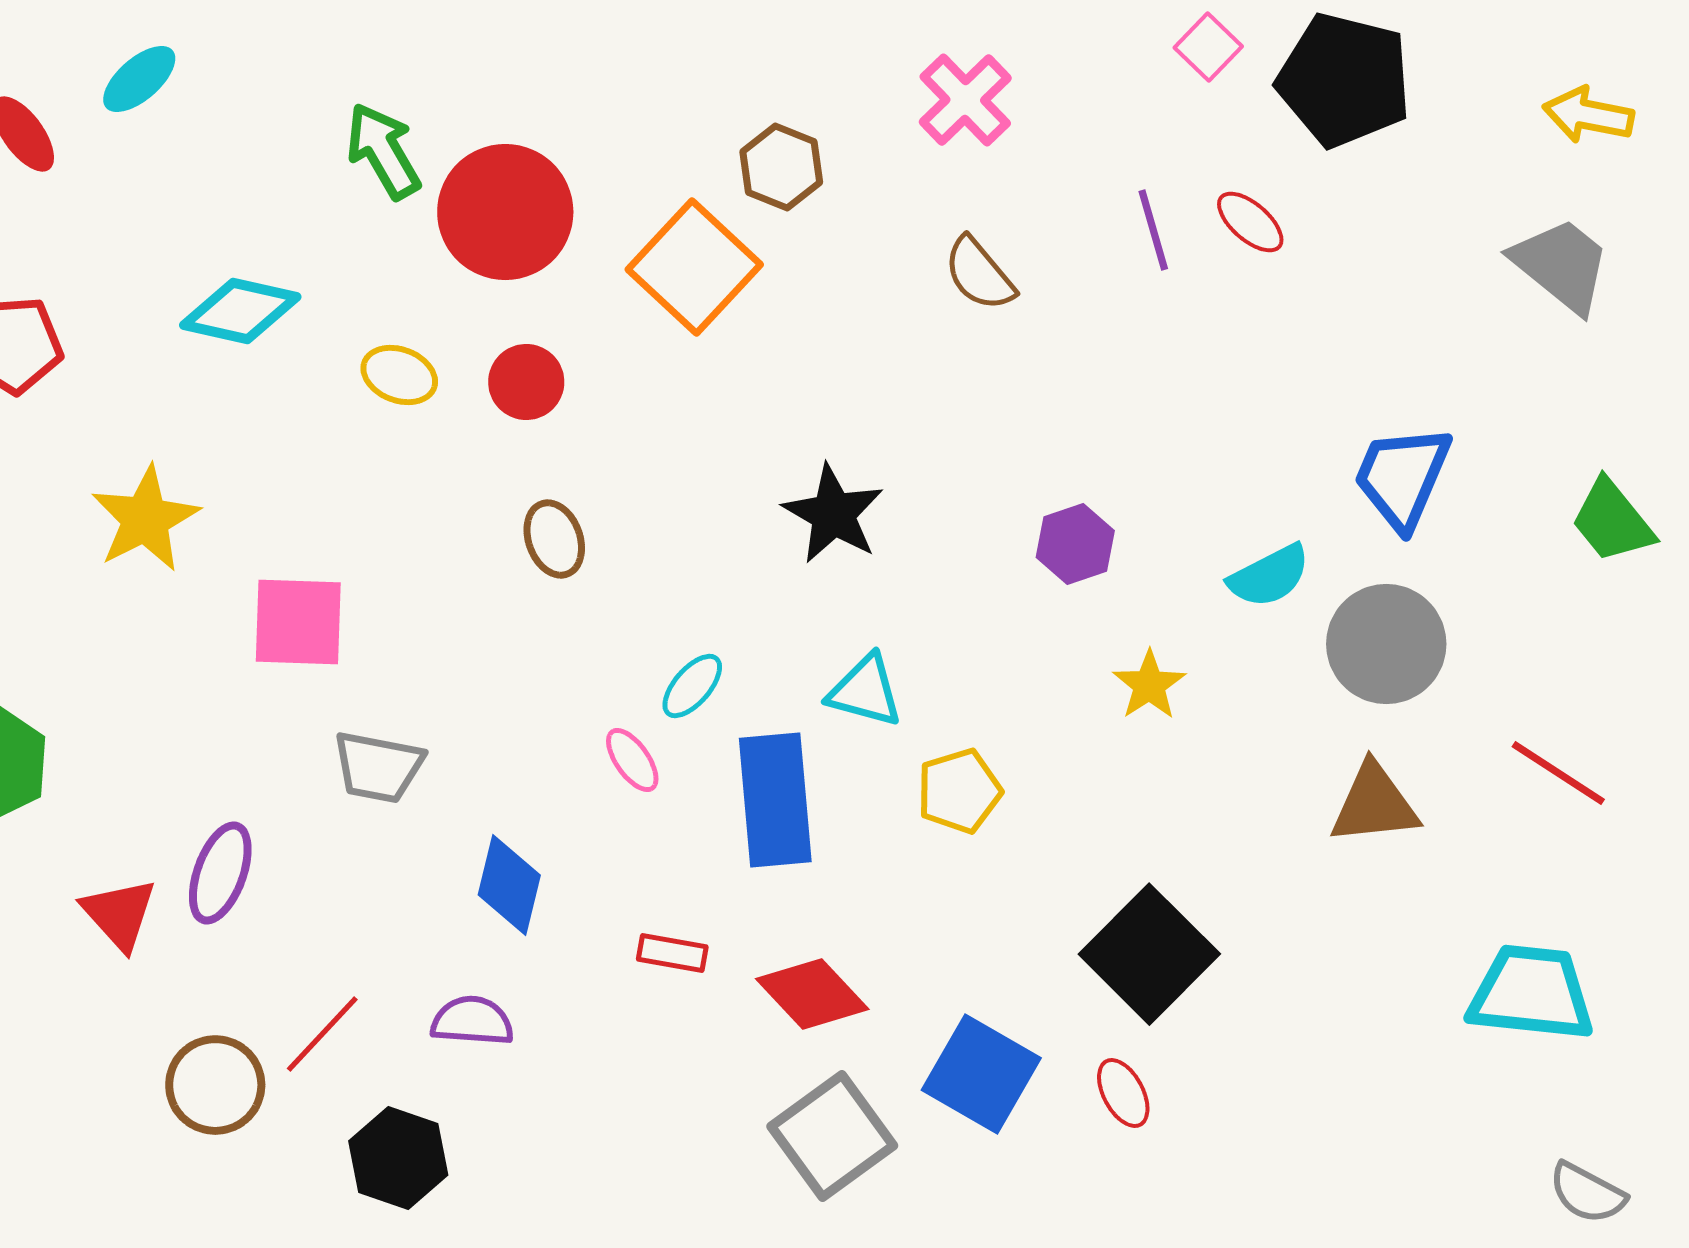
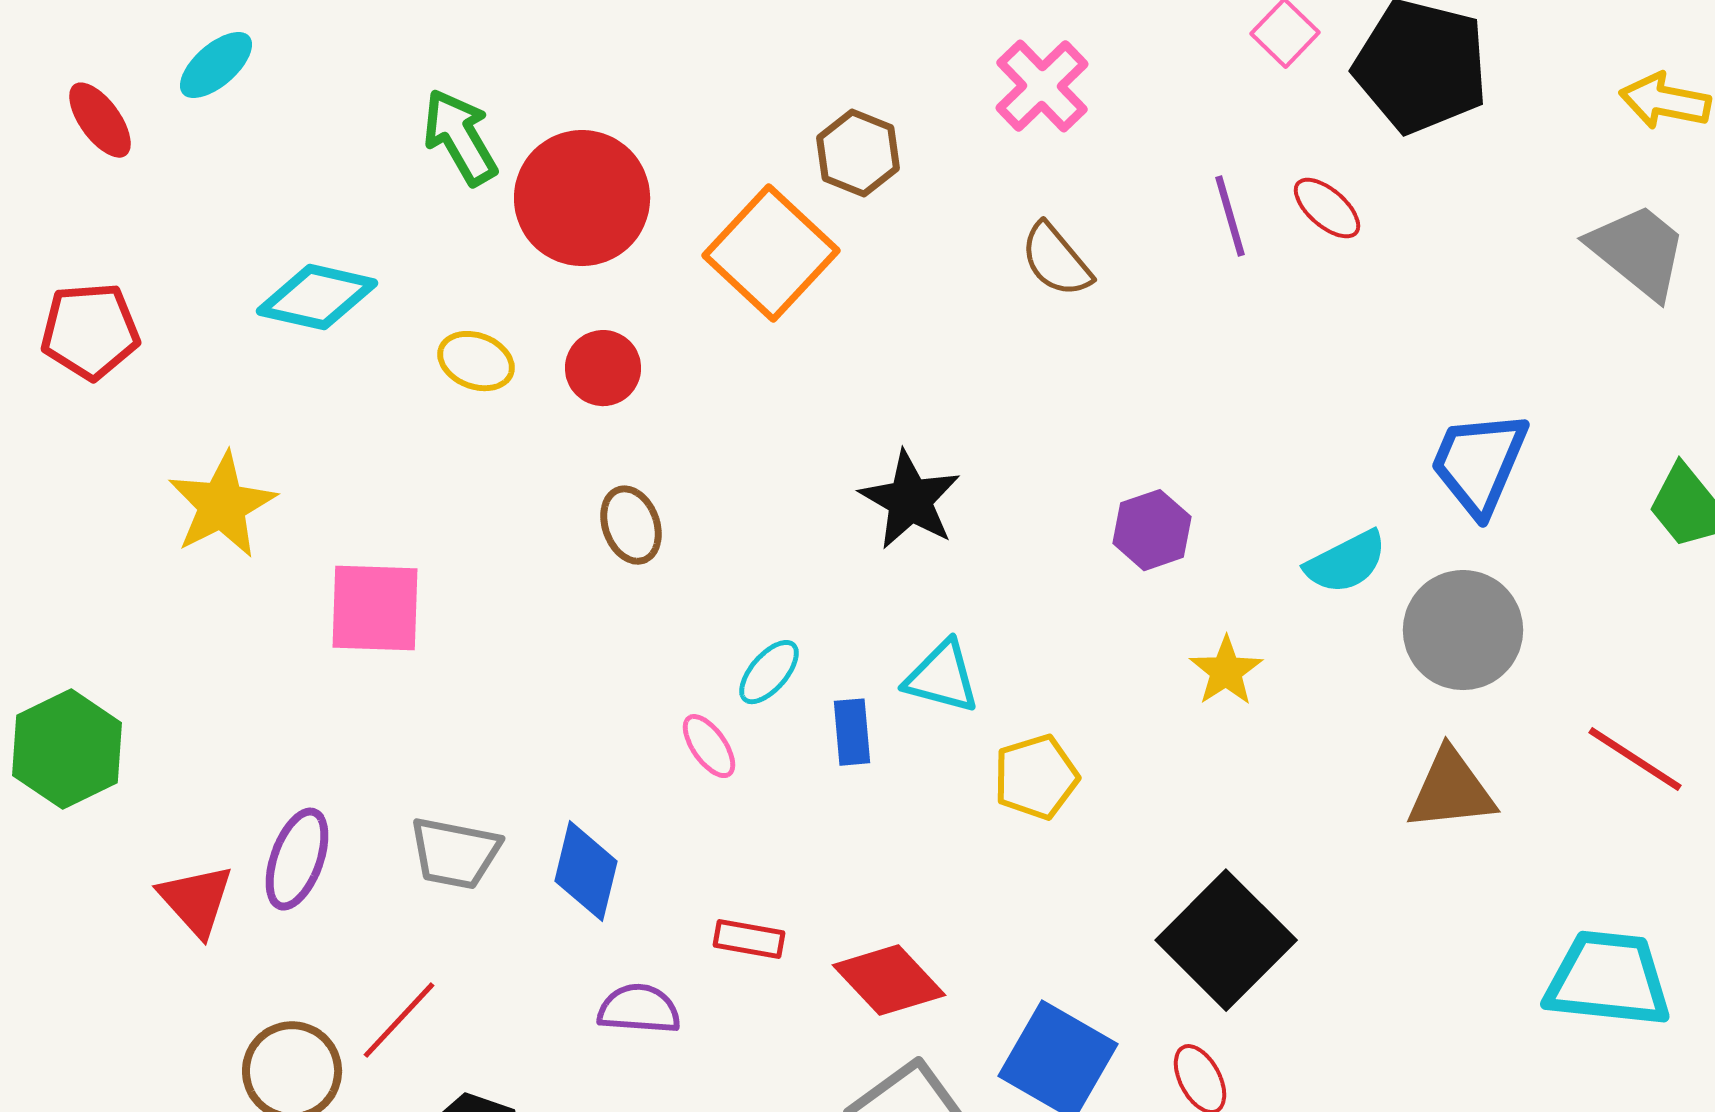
gray trapezoid: (378, 767) -> (455, 853), moved
blue rectangle: (775, 800) -> (852, 732), moved, size x0.5
purple semicircle: (472, 1021) -> (639, 1009), moved

